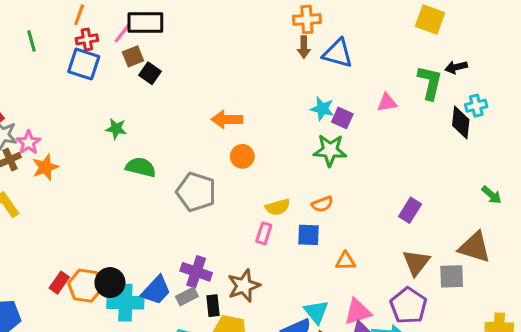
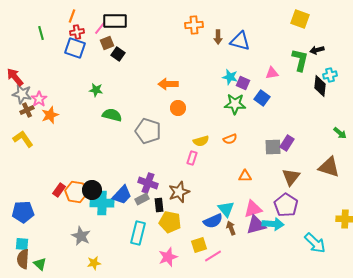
orange cross: (307, 19) -> (194, 25), moved
blue square: (308, 235) -> (262, 98), moved, turned 35
gray square: (452, 276) -> (273, 147), moved

